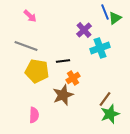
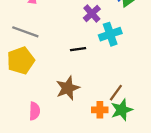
black line: (63, 61) -> (78, 49), moved
yellow pentagon: (37, 71) -> (21, 61), moved, turned -30
orange cross: (73, 78) -> (100, 110), moved, turned 32

